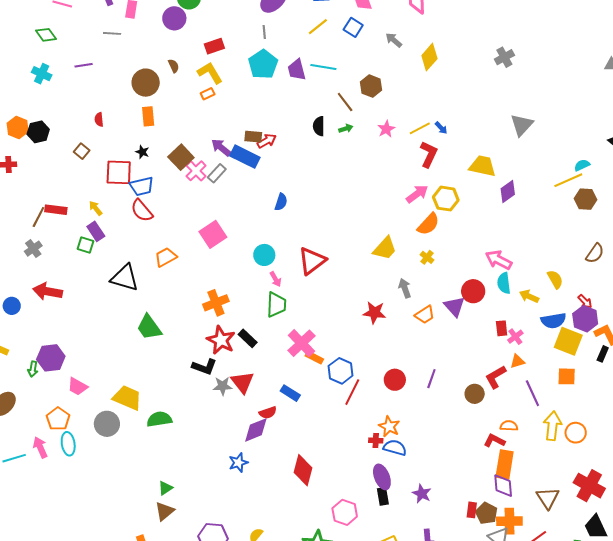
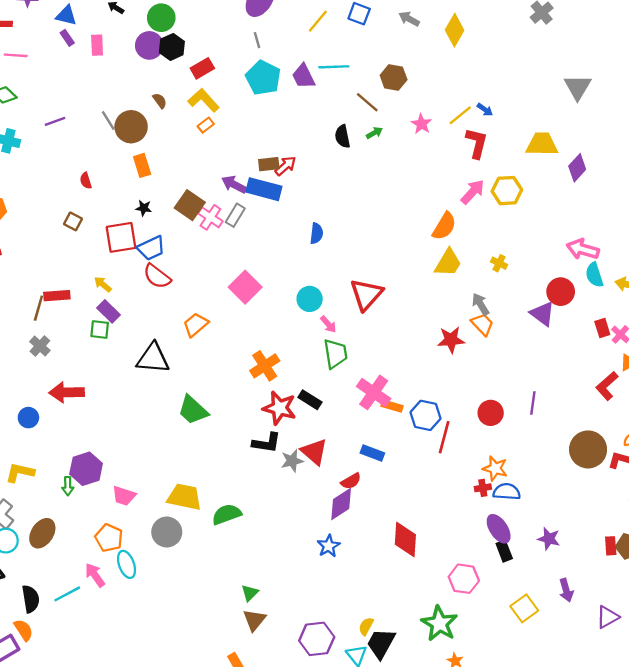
gray line: (112, 33) -> (108, 121), moved, turned 66
black hexagon: (38, 132) -> (172, 47), moved
orange semicircle: (428, 224) -> (444, 226), moved
orange trapezoid: (425, 315) -> (482, 324), moved, turned -90
brown circle: (475, 394) -> (588, 449), moved, size x1.6

